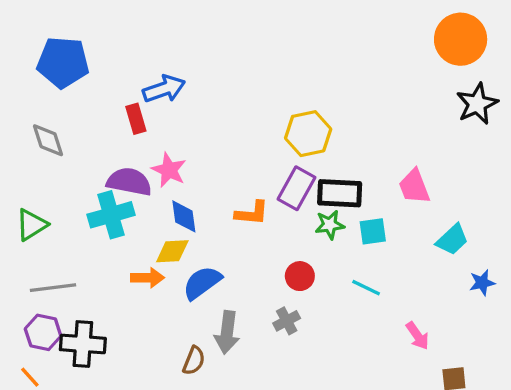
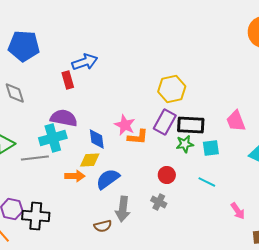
pink star: (169, 170) -> (125, 125), moved
gray line: (53, 288) -> (35, 158), moved
gray cross: (287, 321) -> (159, 202), turned -35
brown semicircle: (194, 361) -> (103, 226), turned 54

